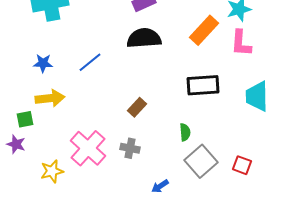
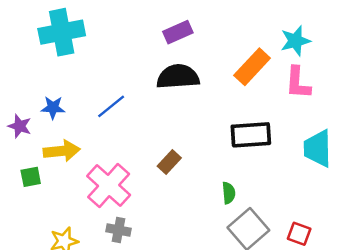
purple star: (16, 144) -> (20, 126), moved
pink cross: (88, 148) -> (109, 185), moved
gray cross: (130, 148) -> (119, 230), moved

